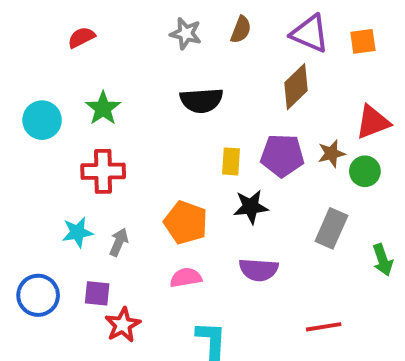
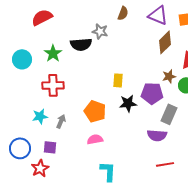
gray star: (186, 33) -> (100, 31), moved
red semicircle: (81, 37) -> (42, 17), size x1.5
brown diamond: (296, 87) -> (165, 42), moved
black semicircle: (201, 100) -> (81, 44), moved
purple pentagon: (282, 156) -> (152, 93), moved
purple semicircle: (259, 270) -> (157, 135), moved
red star: (123, 325) -> (40, 168), moved

